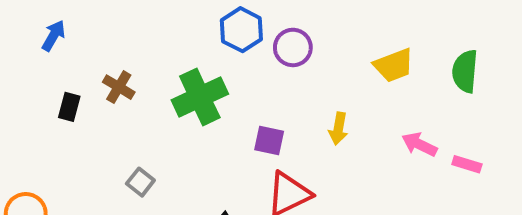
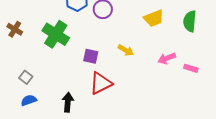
green cross: (200, 97) -> (56, 34), turned -32
yellow arrow: (338, 129) -> (126, 50), turned -70
pink arrow: (419, 144) -> (167, 58), turned -48

